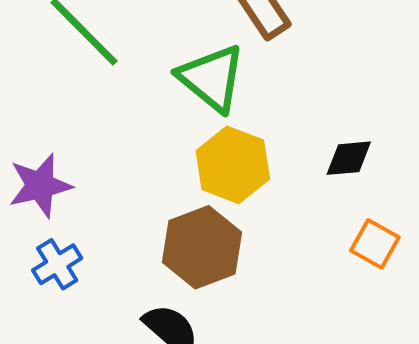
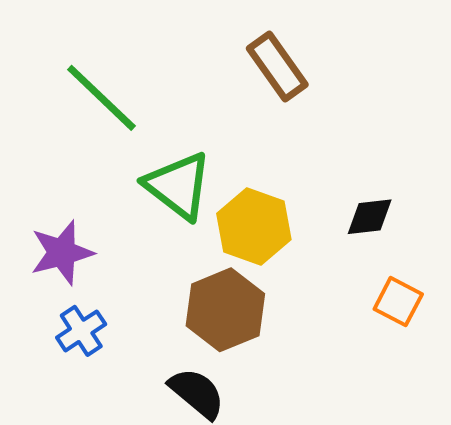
green triangle: (212, 78) -> (178, 186), moved

